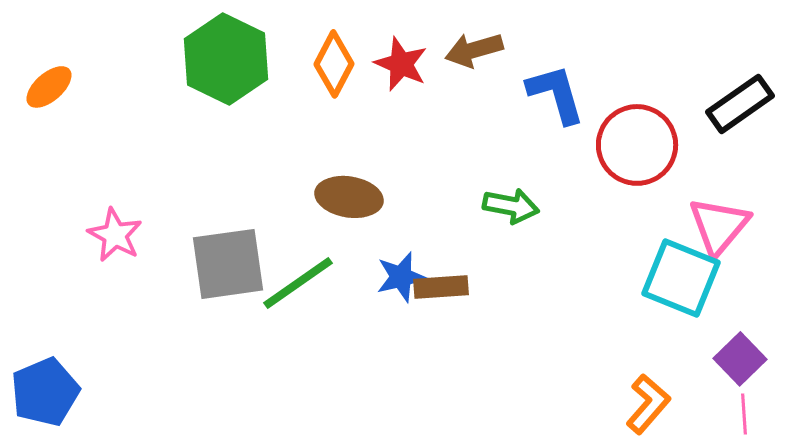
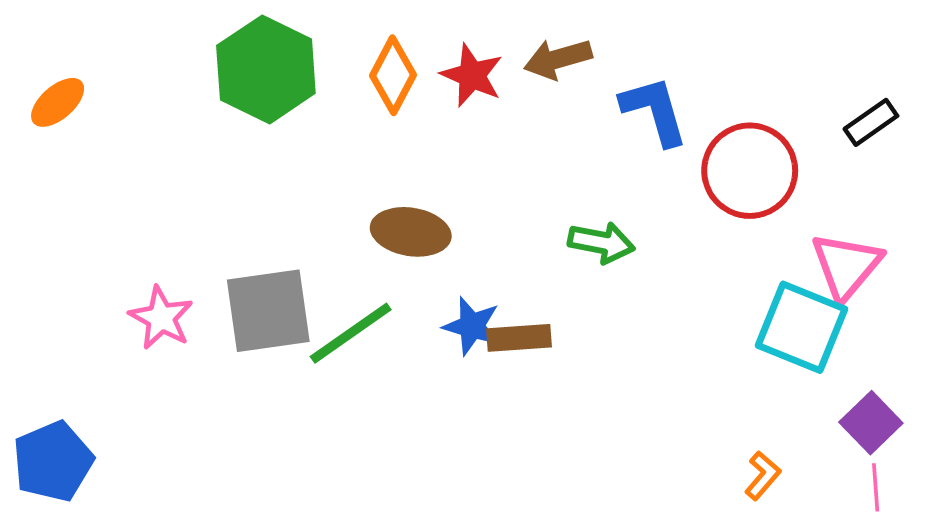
black rectangle: (740, 104) -> (871, 122), size x0.7
pink star: (115, 235) -> (161, 318), moved
blue star: (401, 277) -> (472, 326), turned 30
orange L-shape: (648, 404) -> (763, 476), size x0.7

